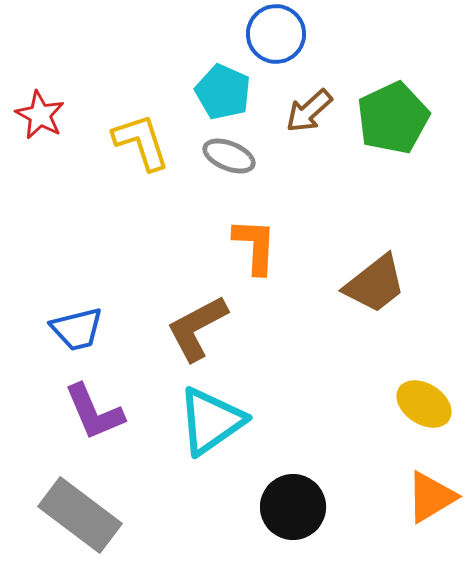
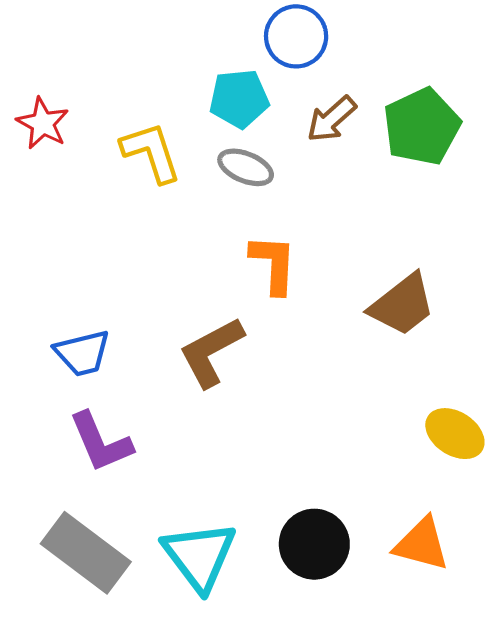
cyan pentagon: (223, 92) -> (239, 99), turned -30
cyan triangle: (211, 421) -> (199, 556), moved, turned -32
orange triangle: (431, 497) -> (422, 544), moved, turned 46

